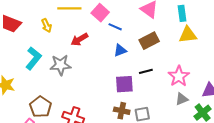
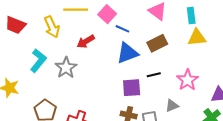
yellow arrow: (46, 25) -> (52, 27), size x1.5
blue triangle: (120, 50) -> (127, 53), size x1.6
gray star: (60, 65) -> (66, 68), turned -30
gray triangle: (182, 99) -> (172, 106), moved

